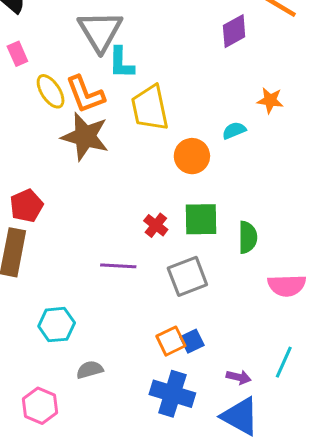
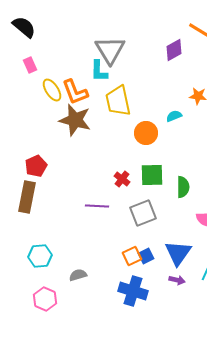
gray triangle: (100, 31) -> (110, 50), moved
cyan hexagon: (57, 325) -> (40, 256), moved
blue triangle: (240, 416) -> (178, 253), moved, turned 36

